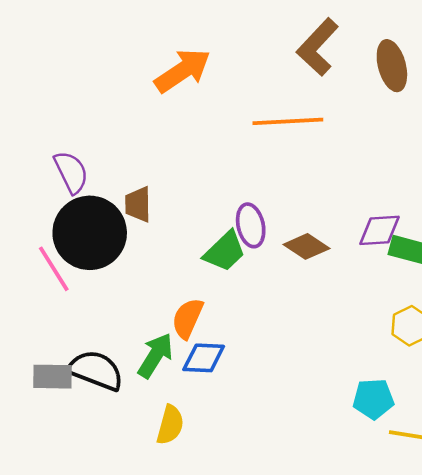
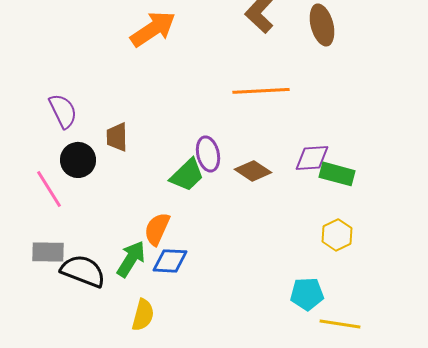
orange line: (288, 121) -> (261, 91), moved
black circle: (90, 233) -> (78, 160), size x0.6
gray rectangle: (53, 377) -> (48, 252), moved

